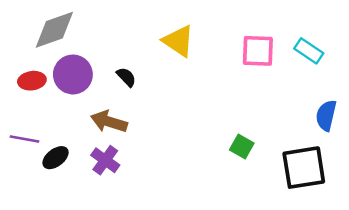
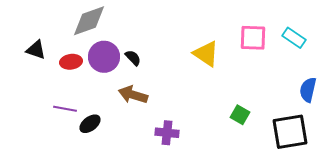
yellow triangle: (178, 41) -> (206, 54), moved
black semicircle: (126, 77) -> (133, 58), moved
purple cross: (105, 160) -> (167, 133), moved, turned -30

